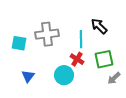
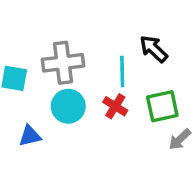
cyan circle: (64, 75) -> (68, 106), moved
blue triangle: (28, 76) -> (30, 136), turned 40

